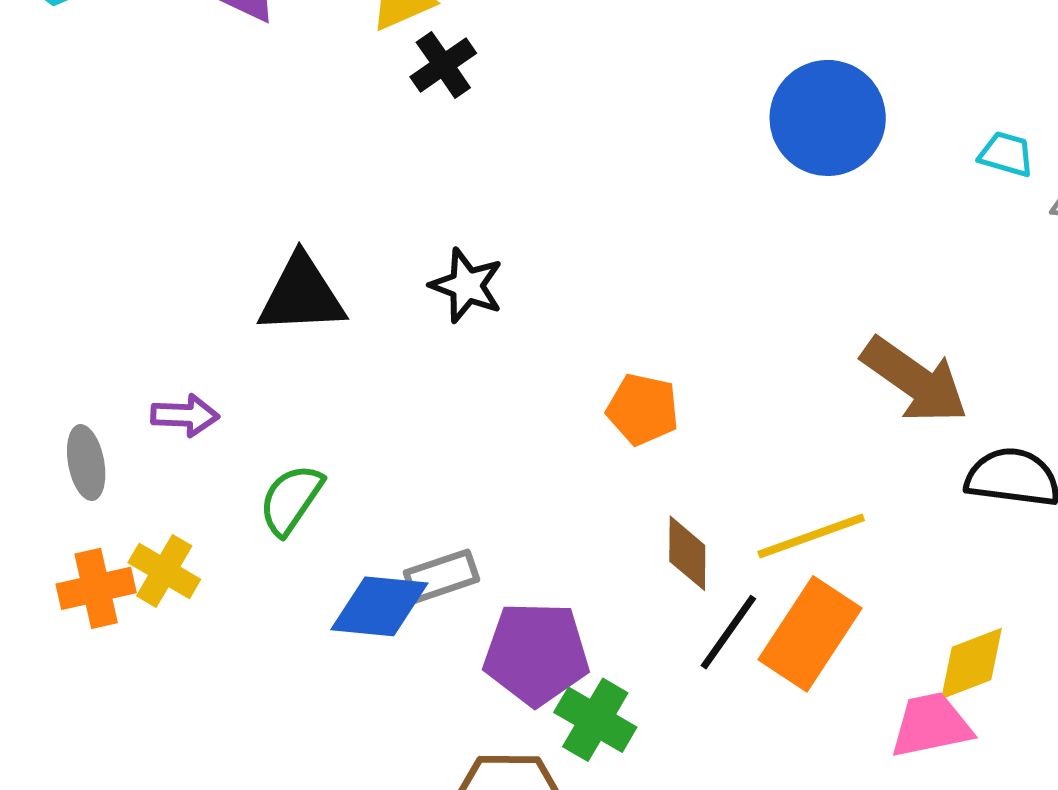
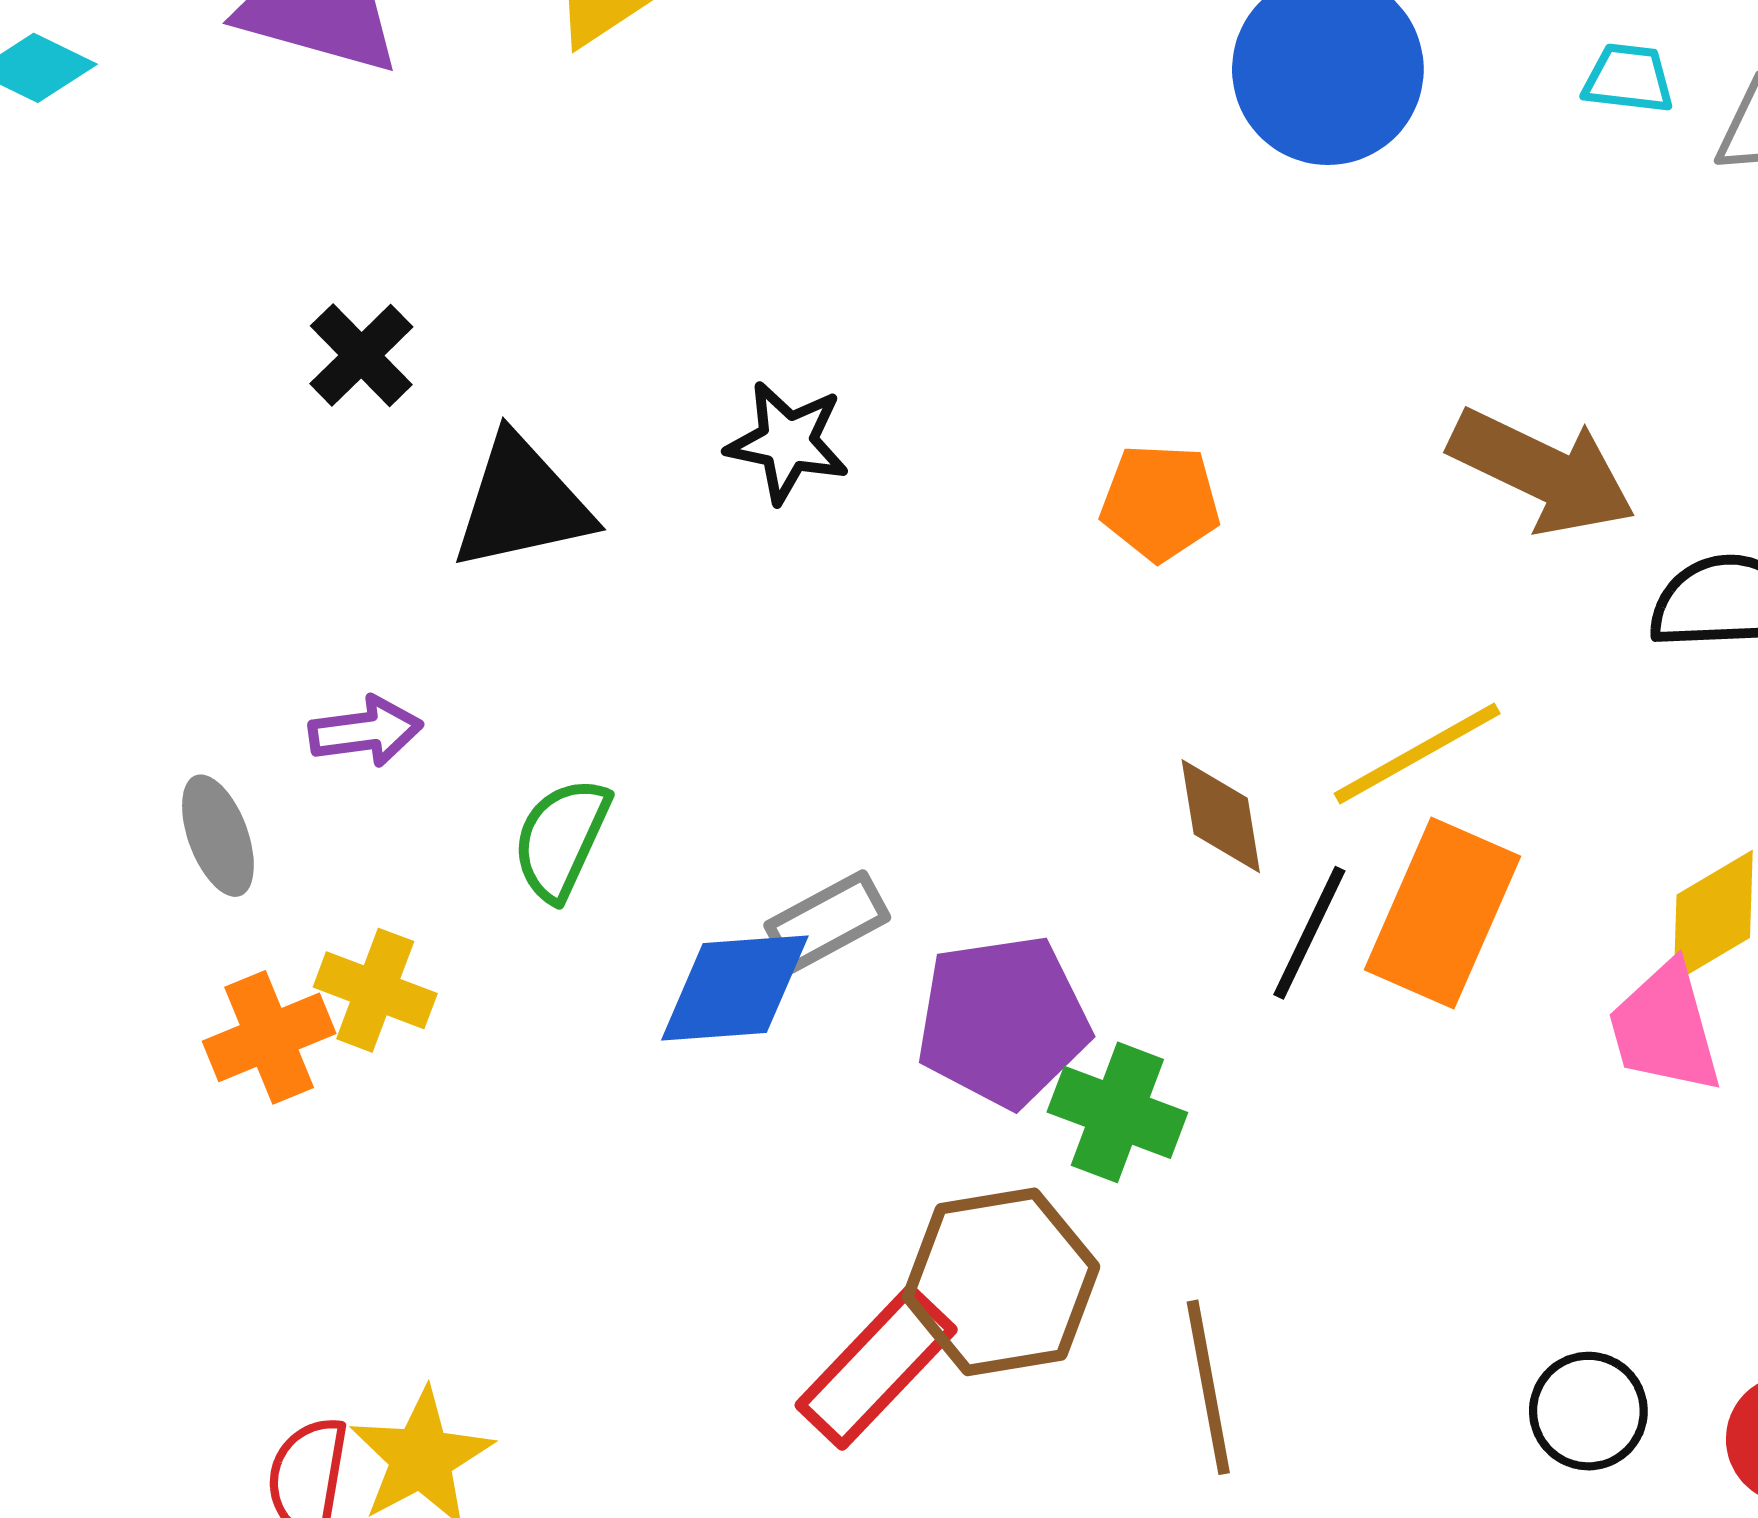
black cross: (443, 65) -> (361, 355), moved
orange pentagon: (643, 409) -> (1160, 502), moved
pink trapezoid: (931, 725) -> (1665, 1028), turned -84

